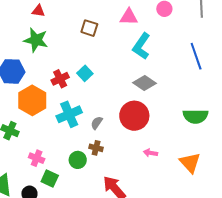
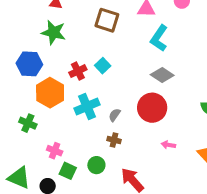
brown square: (89, 28) -> (107, 20), size x1.4
green circle: (78, 160) -> (96, 165), moved

